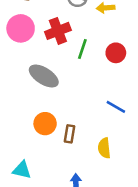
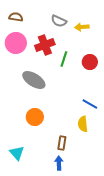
brown rectangle: (69, 134) -> (62, 143), moved
yellow semicircle: (104, 148) -> (83, 124), moved
cyan triangle: (22, 170) -> (17, 153), turned 35

